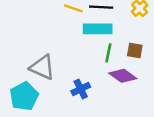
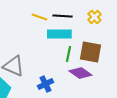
brown square: (135, 50) -> (90, 52), size x1.6

